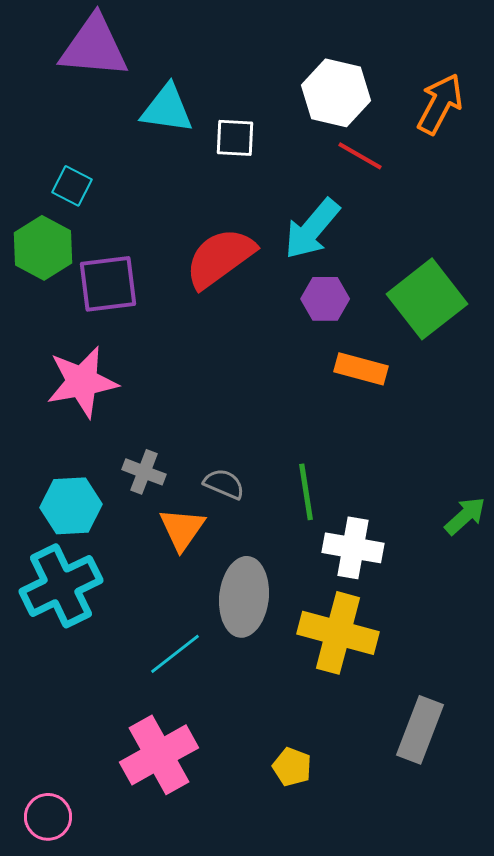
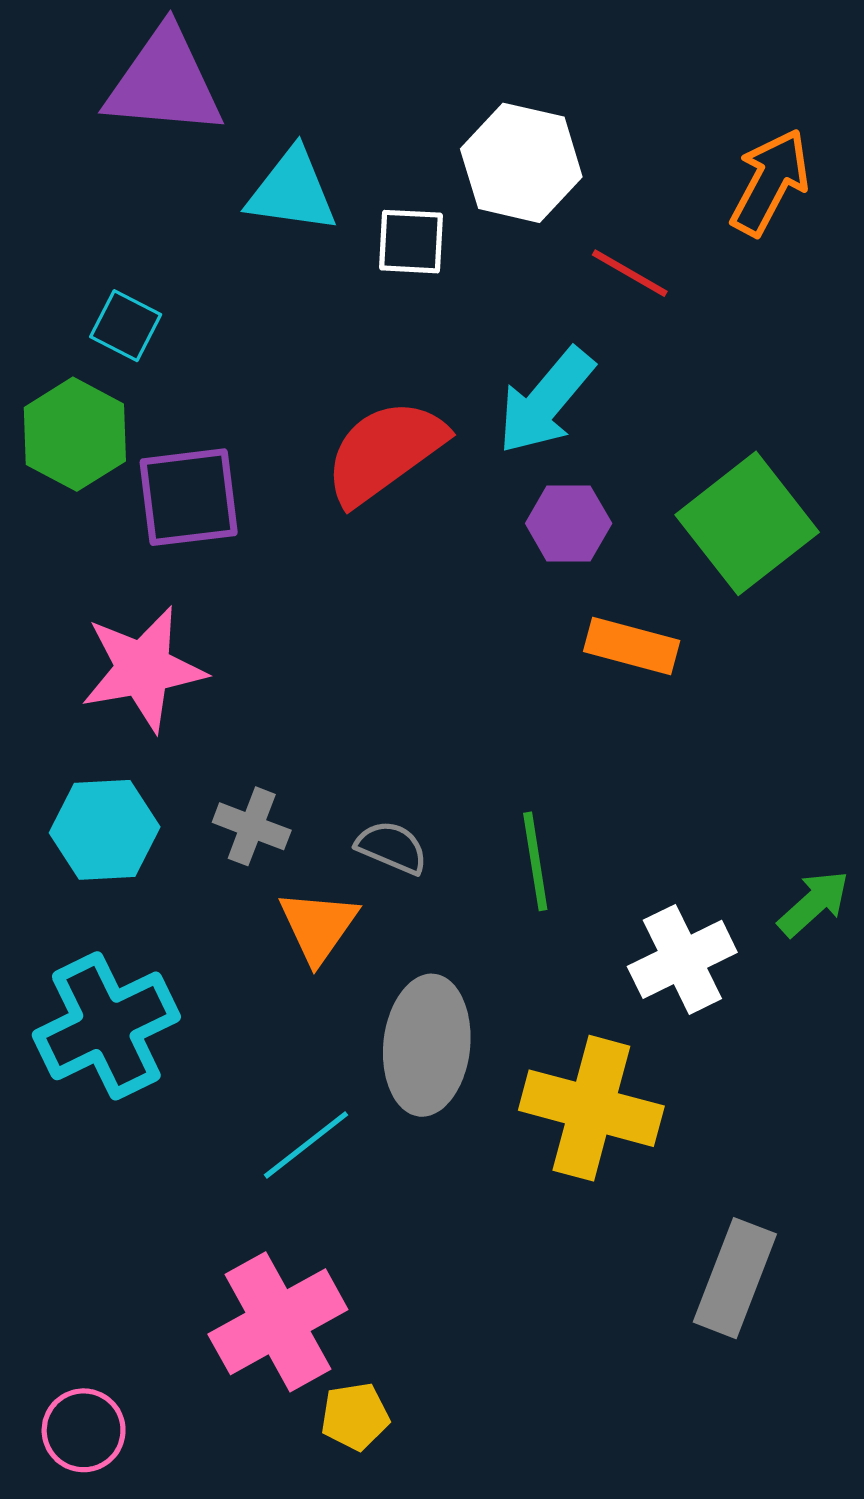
white hexagon: (336, 93) -> (521, 163), moved
cyan hexagon: (71, 506) -> (105, 830), moved
white cross: (353, 548) -> (682, 959), moved, turned -36
yellow pentagon: (292, 767) -> (355, 1416), moved, turned -30

